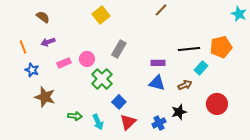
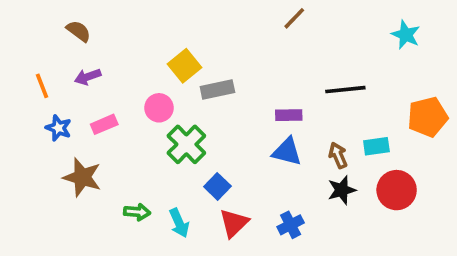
cyan star: (239, 14) -> (406, 35), moved
yellow square: (101, 15) -> (185, 66), moved
orange pentagon: (221, 47) -> (428, 117), moved
gray rectangle: (119, 49) -> (217, 90), turned 48
pink rectangle: (64, 63) -> (104, 124), moved
cyan rectangle: (201, 68) -> (376, 146), moved, turned 40
brown arrow: (185, 85) -> (338, 155), turned -88
black star: (179, 112) -> (342, 190), moved

